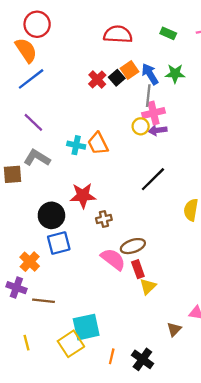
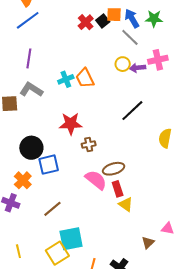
orange square: (130, 70) -> (114, 15), turned 35
gray line: (148, 96) -> (130, 37), turned -54
pink cross: (154, 113) -> (158, 60), moved
purple line: (33, 122) -> (29, 58), turned 54
cyan cross: (76, 145) -> (66, 79), turned -35
black circle: (51, 215) -> (31, 148), moved
yellow triangle: (148, 286) -> (126, 204), turned -42
brown line: (44, 301) -> (52, 209), moved, turned -48

